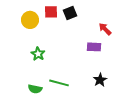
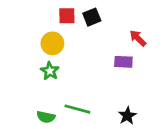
yellow circle: (30, 20) -> (52, 43), moved
black star: (100, 80) -> (127, 116), moved

